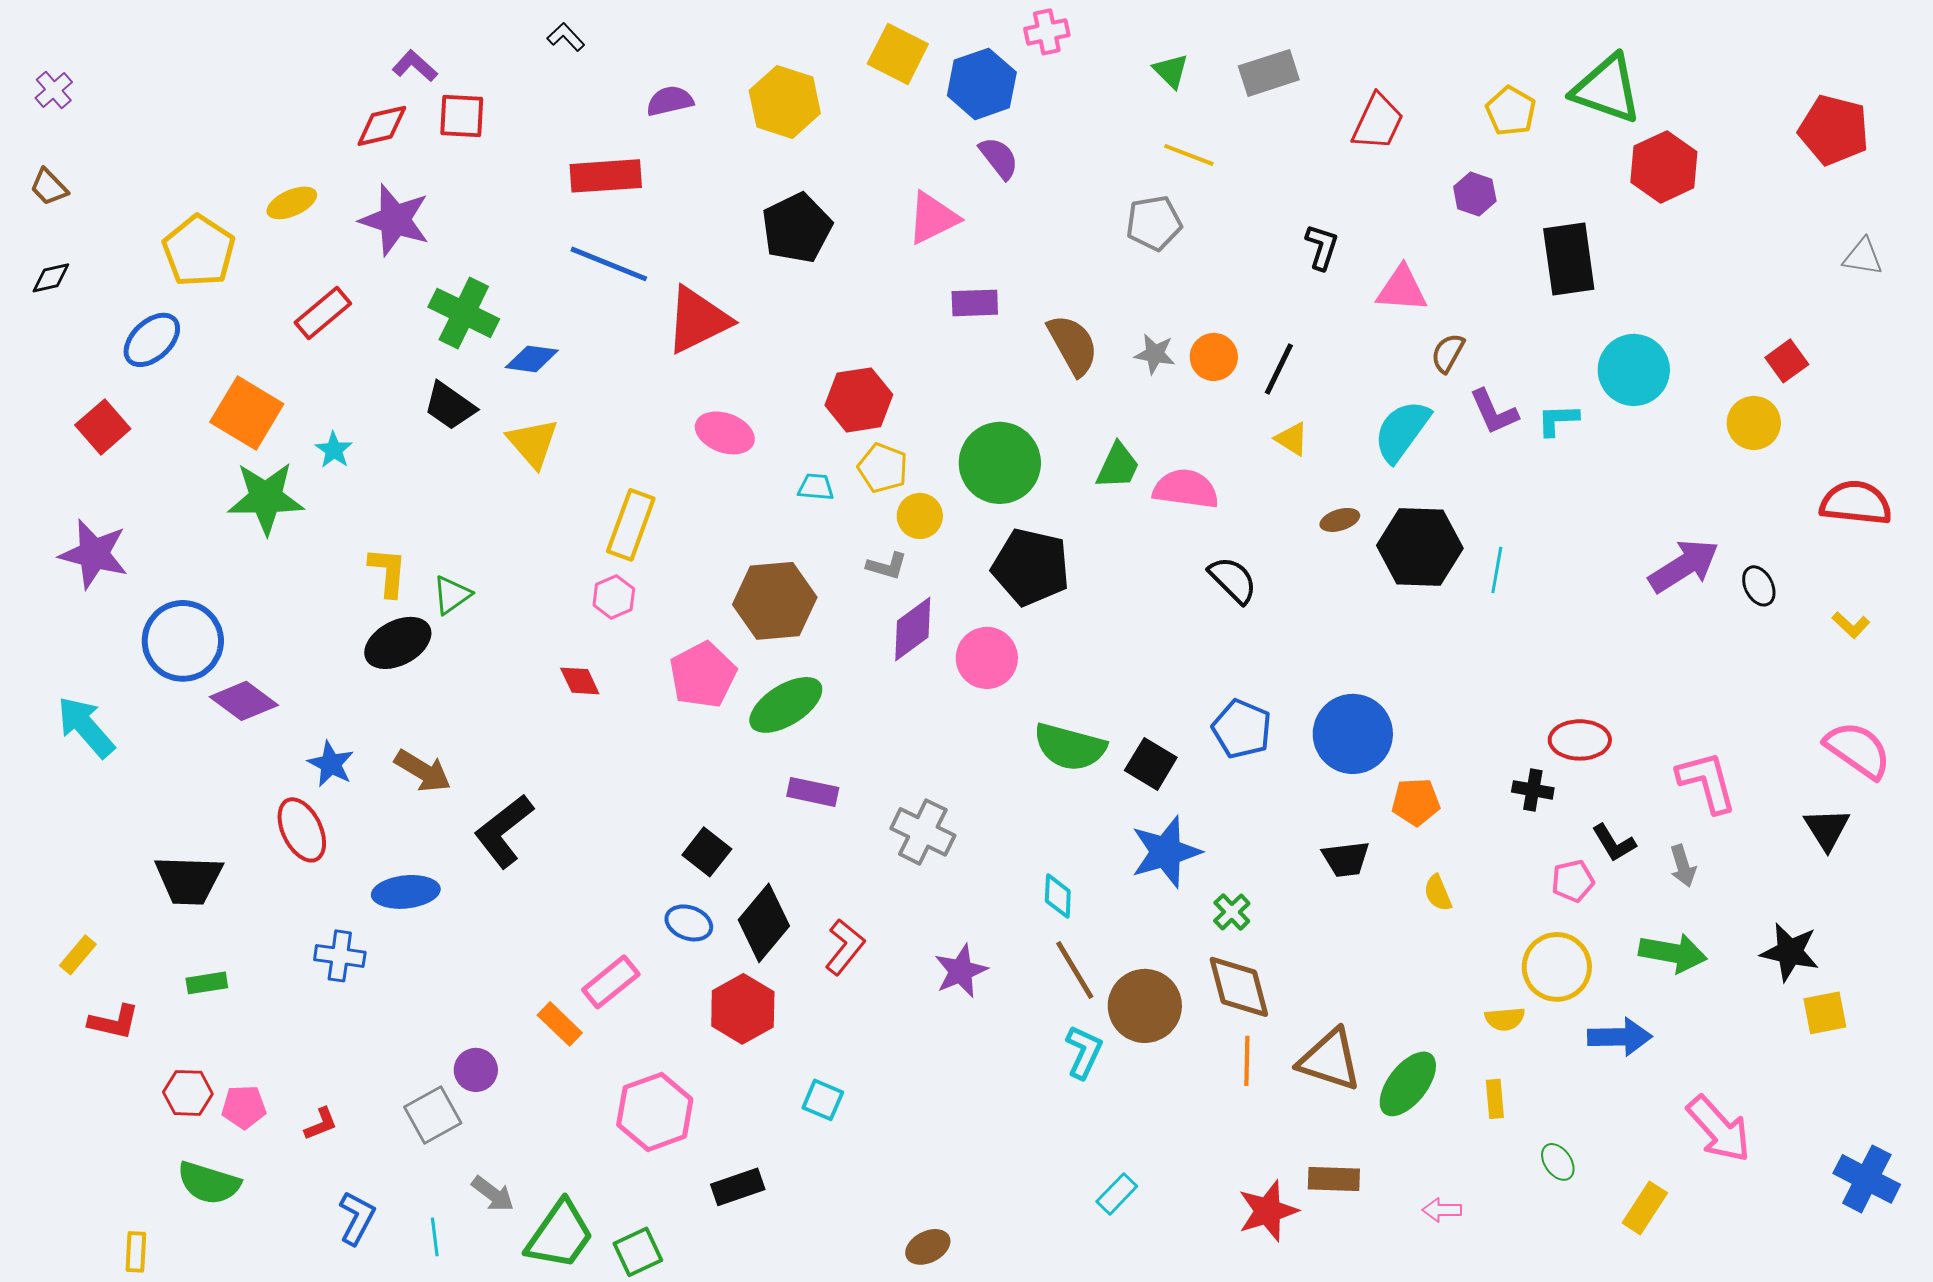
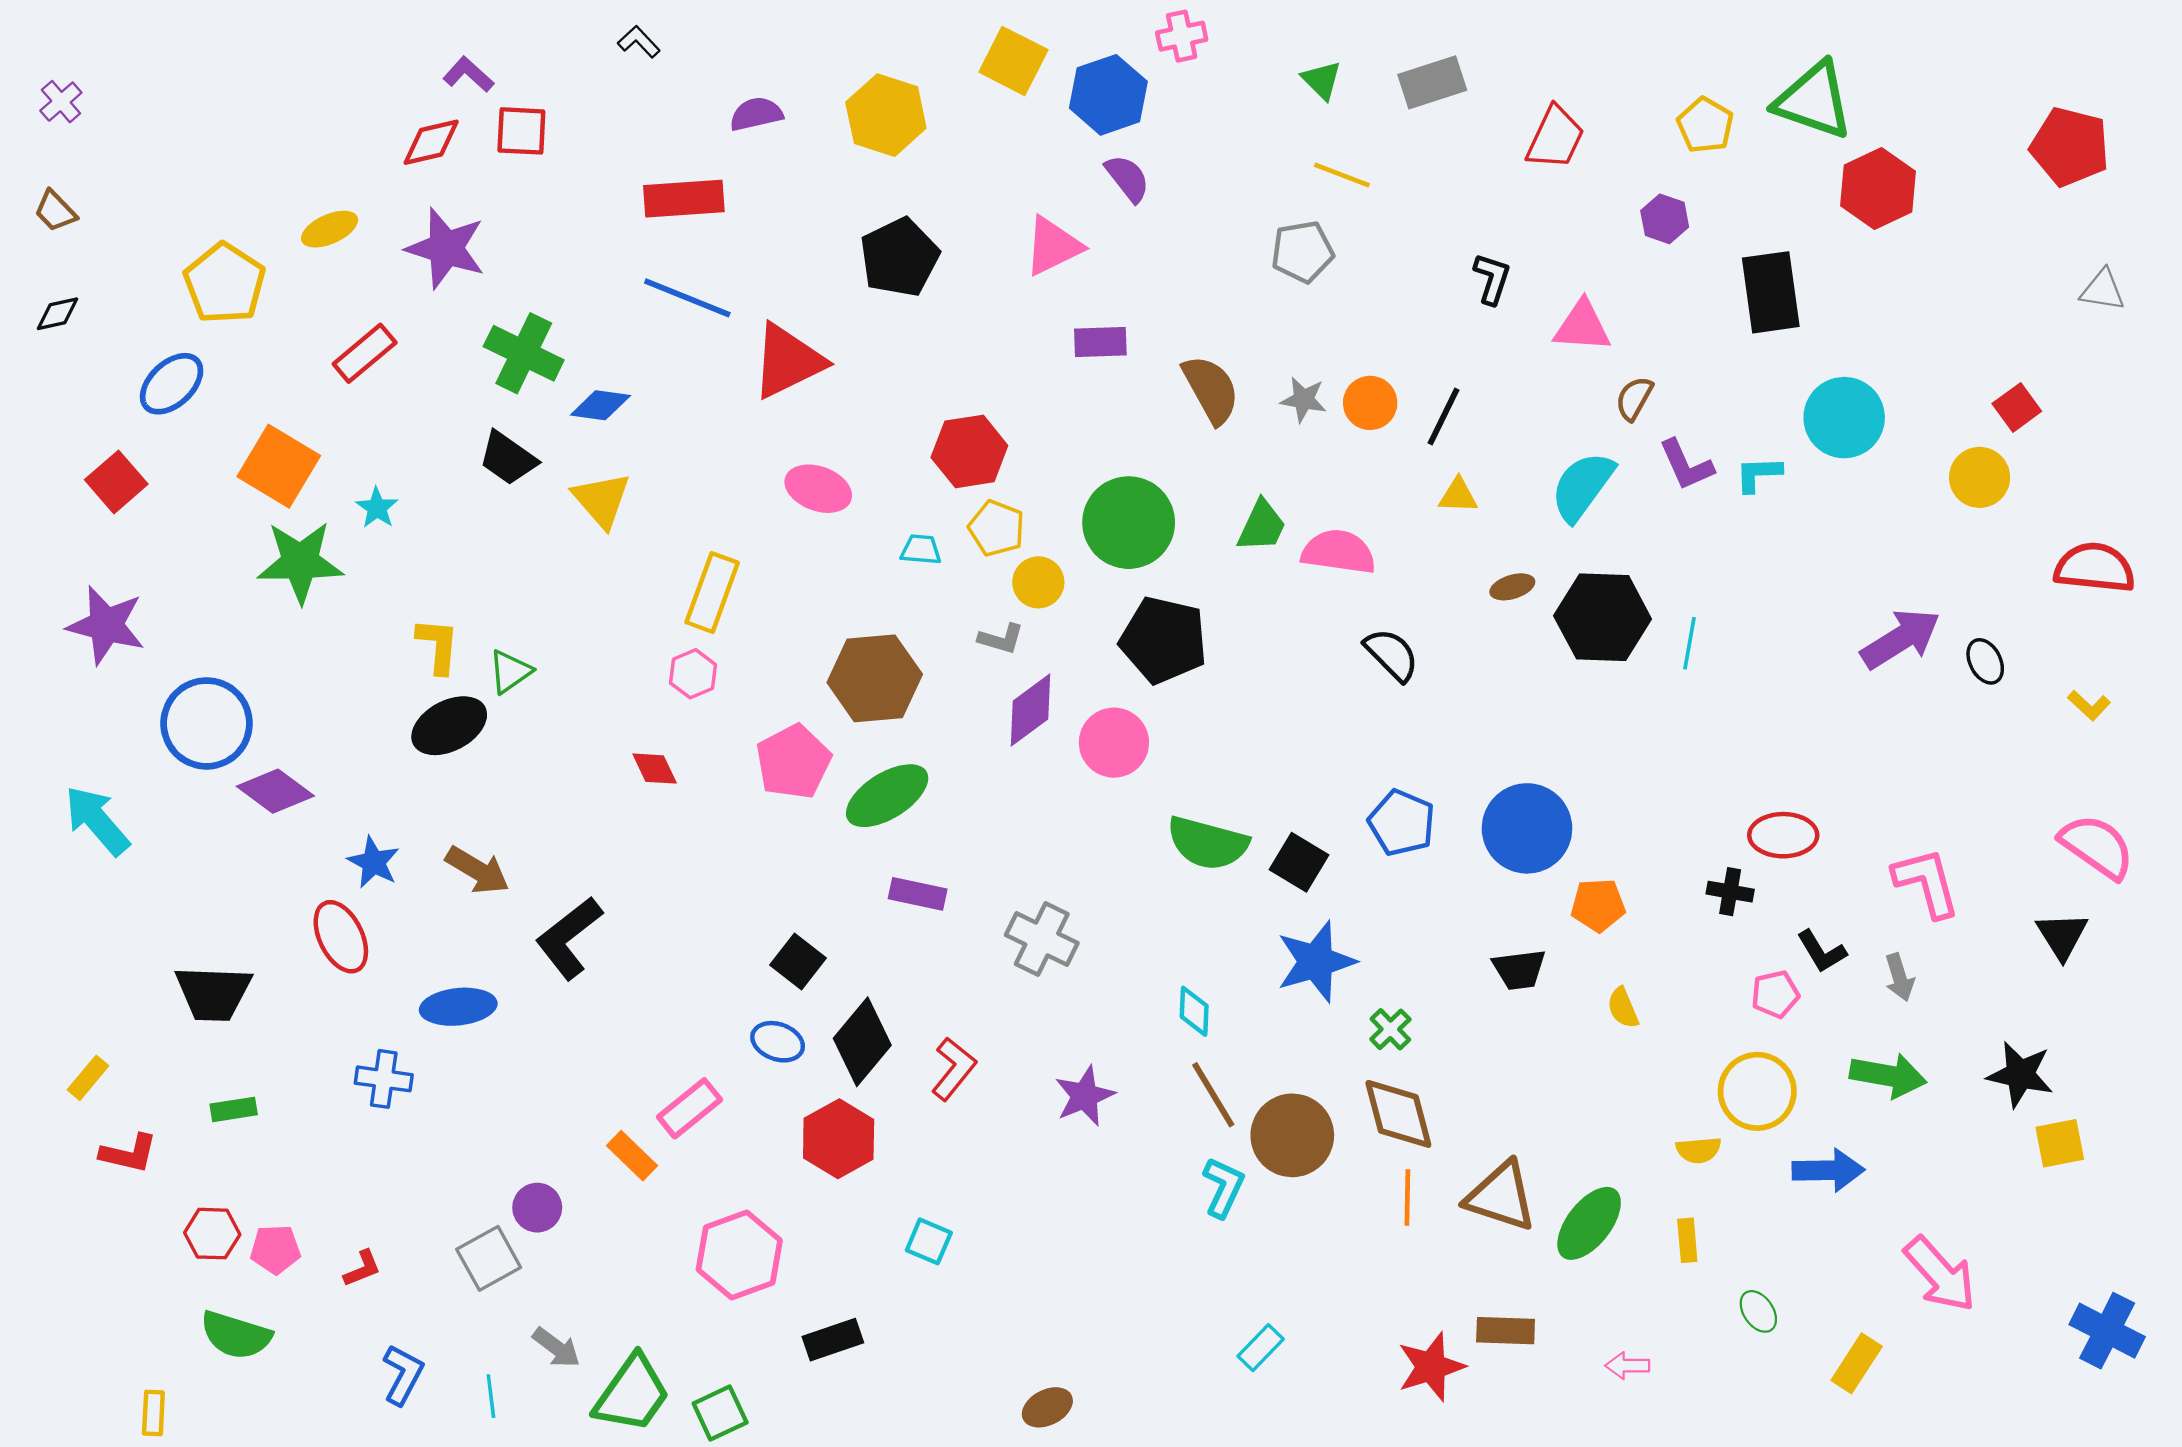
yellow triangle: (1292, 439) -> (1458, 495), turned -30

